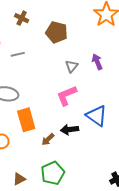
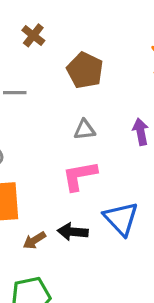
gray triangle: (72, 66) -> (85, 130), moved, turned 32

